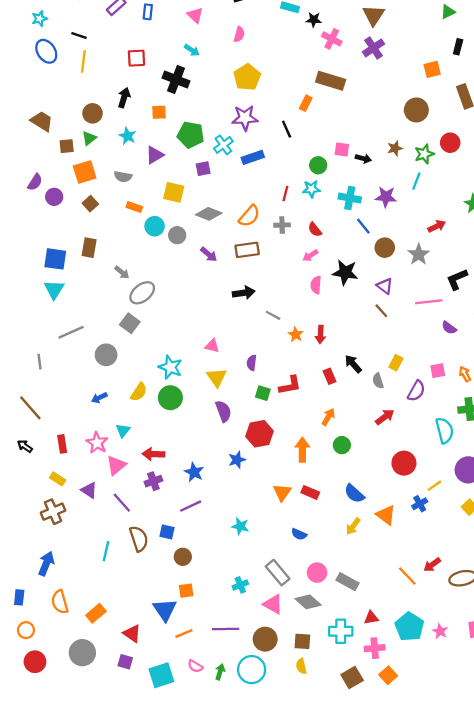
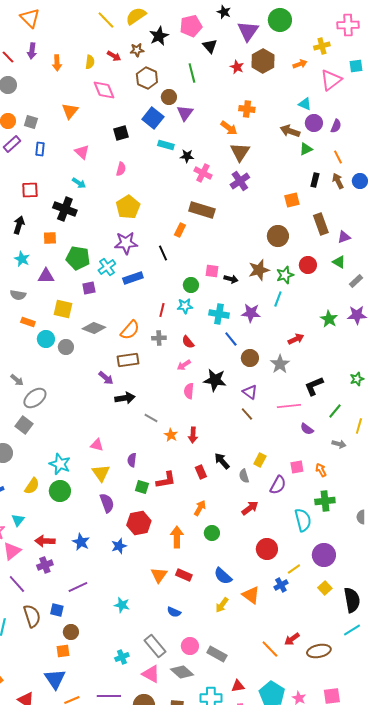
brown star: (395, 148) -> (259, 270), size x1.5
purple triangle: (155, 155) -> (46, 276), turned 30
purple arrow: (209, 254) -> (106, 378), moved
blue star: (194, 472) -> (81, 542), moved
orange square: (186, 591) -> (63, 651), moved

